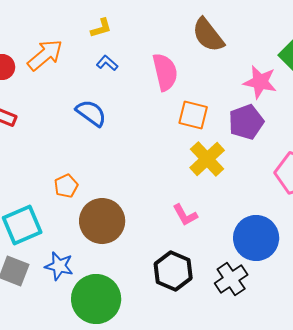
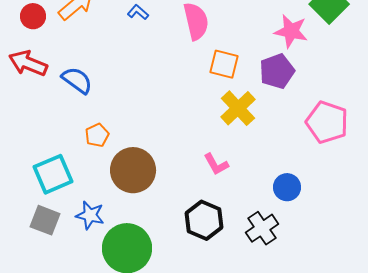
blue semicircle: (91, 113) -> (77, 80), moved
blue circle: (256, 238) -> (287, 187), size x0.6

